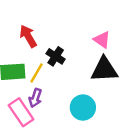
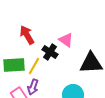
pink triangle: (102, 40) -> (66, 40), moved

